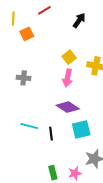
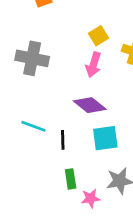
gray cross: (24, 78) -> (32, 58), size x1.6
green rectangle: (53, 173) -> (71, 179), moved

